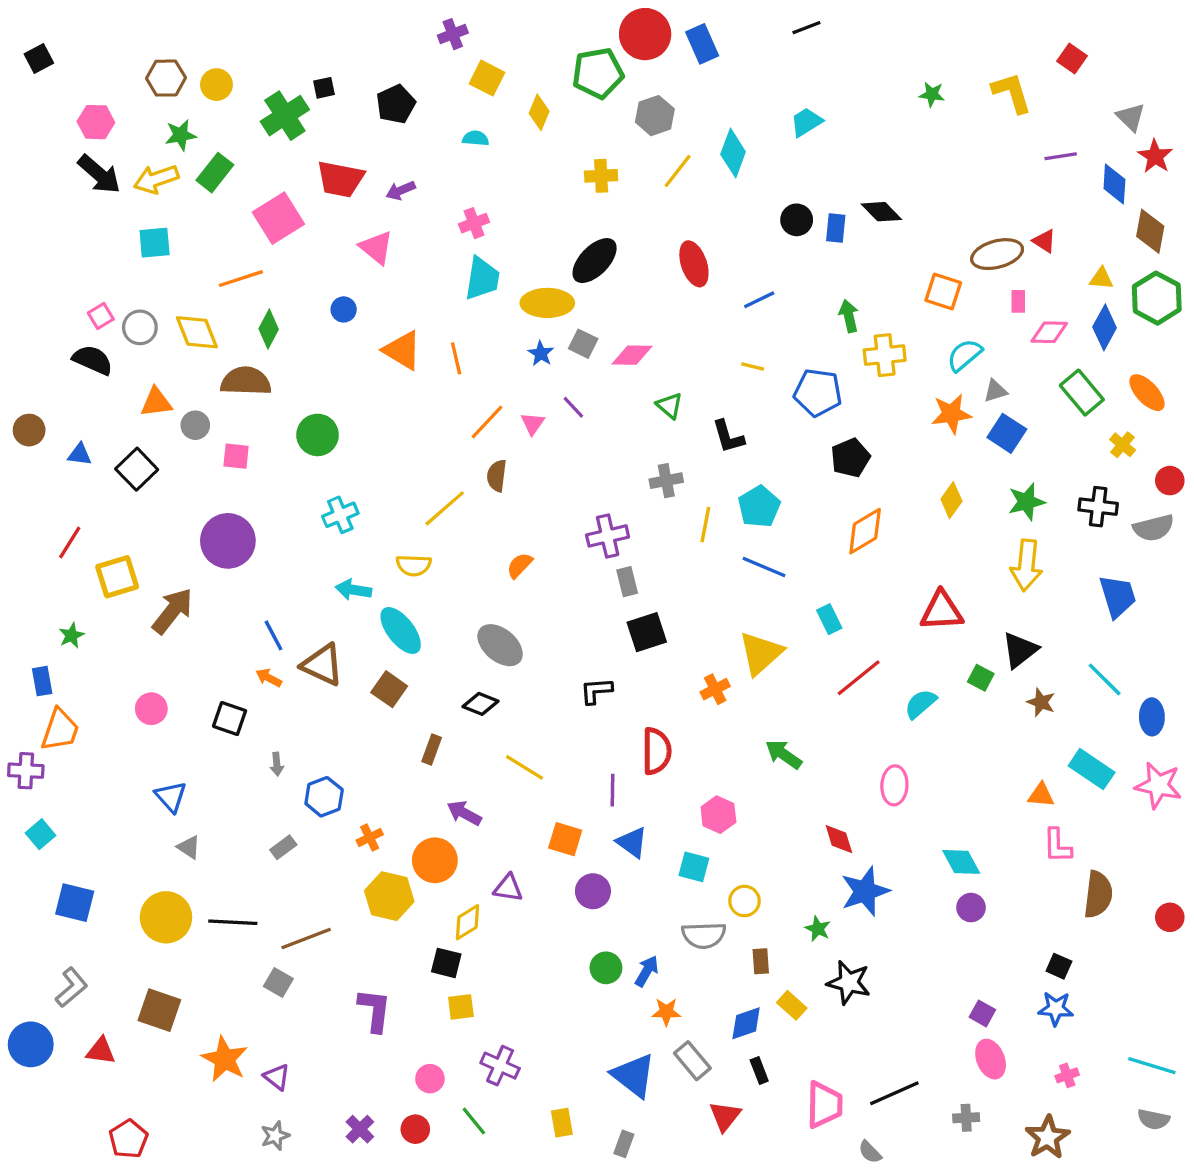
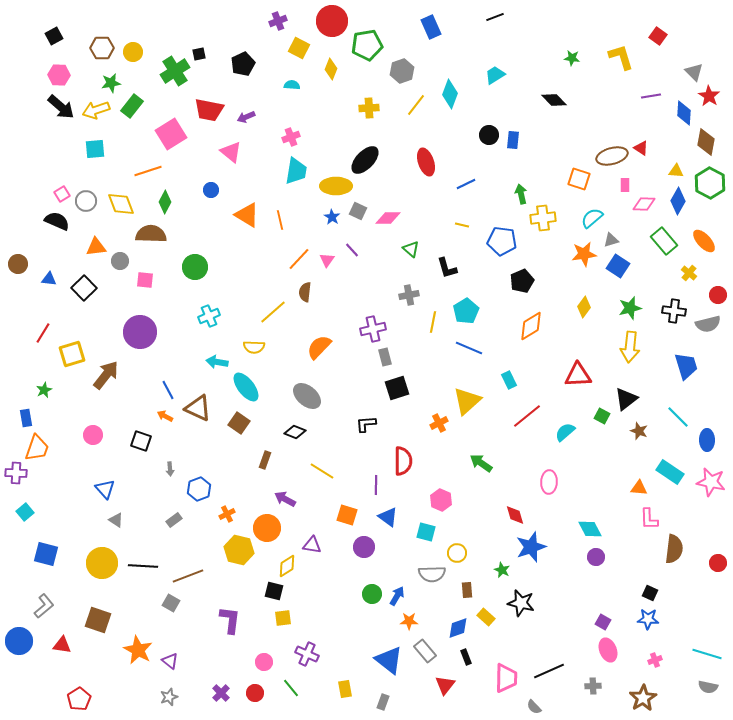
red circle: (645, 34) -> (332, 21), moved
black square: (39, 59) -> (54, 36), moved
black diamond: (881, 212) -> (554, 100), moved
orange semicircle: (520, 565) -> (319, 347), size x1.5

